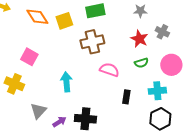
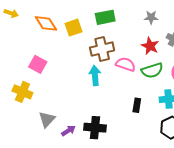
green semicircle: (141, 63) -> (152, 70), size x1.5
pink semicircle: (109, 70) -> (126, 64), moved
cyan arrow: (66, 82) -> (95, 76), moved

